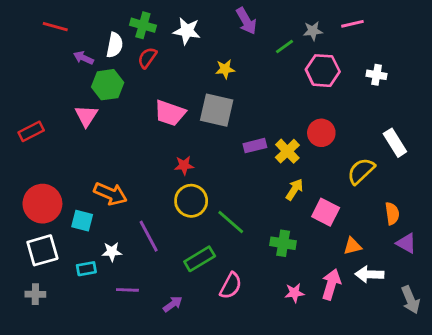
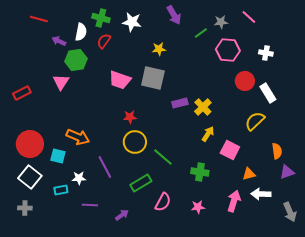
pink line: (352, 24) -> (249, 17), turned 56
red circle: (321, 133) -> (245, 81), moved
white rectangle: (395, 143) -> (268, 93), moved
purple triangle: (406, 243) -> (287, 172), turned -49
white square: (42, 250) -> (30, 177), turned -35
pink star: (294, 293) -> (198, 207), moved

